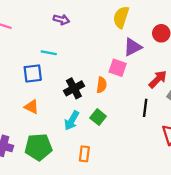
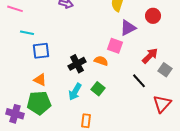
cyan line: (49, 53) -> (27, 33), moved
orange semicircle: (102, 85) -> (101, 61), turned -80
black line: (145, 108) -> (139, 81), turned -49
green pentagon: (38, 147) -> (39, 103), moved

